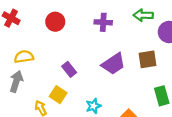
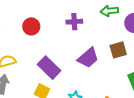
purple rectangle: (69, 69) -> (49, 68), size x1.6

